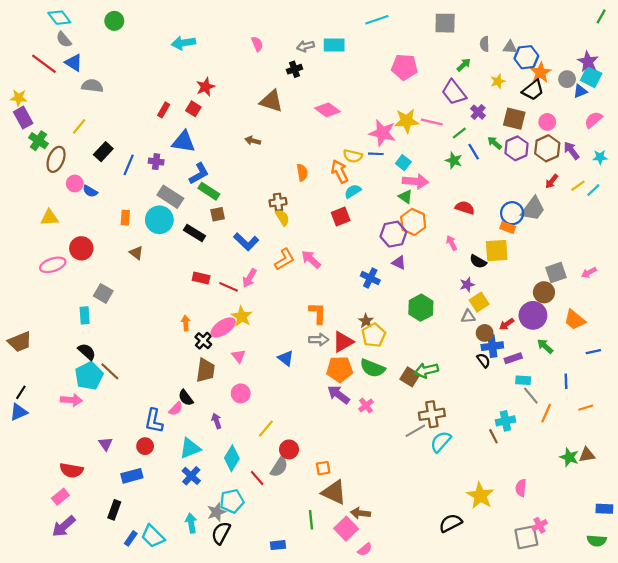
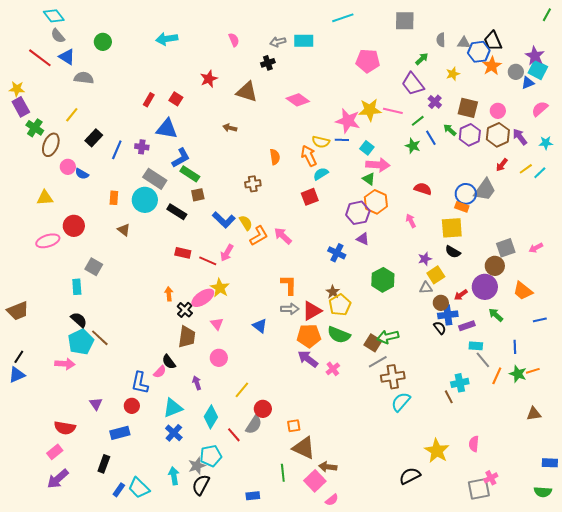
green circle: (114, 21) -> (103, 42), moved
red star: (205, 87) -> (209, 79), moved
black trapezoid: (533, 90) -> (493, 41), moved, turned 105
yellow semicircle: (282, 218) -> (246, 223), moved
black semicircle: (478, 262) -> (453, 252), moved
gray line: (415, 431) -> (378, 362), moved
green star: (569, 457) -> (518, 374), moved

